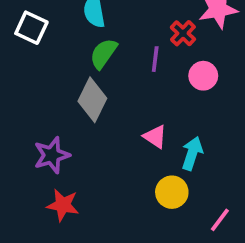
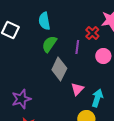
gray diamond: (92, 100) -> (59, 69), moved
pink triangle: (155, 137) -> (77, 89), turned 40

